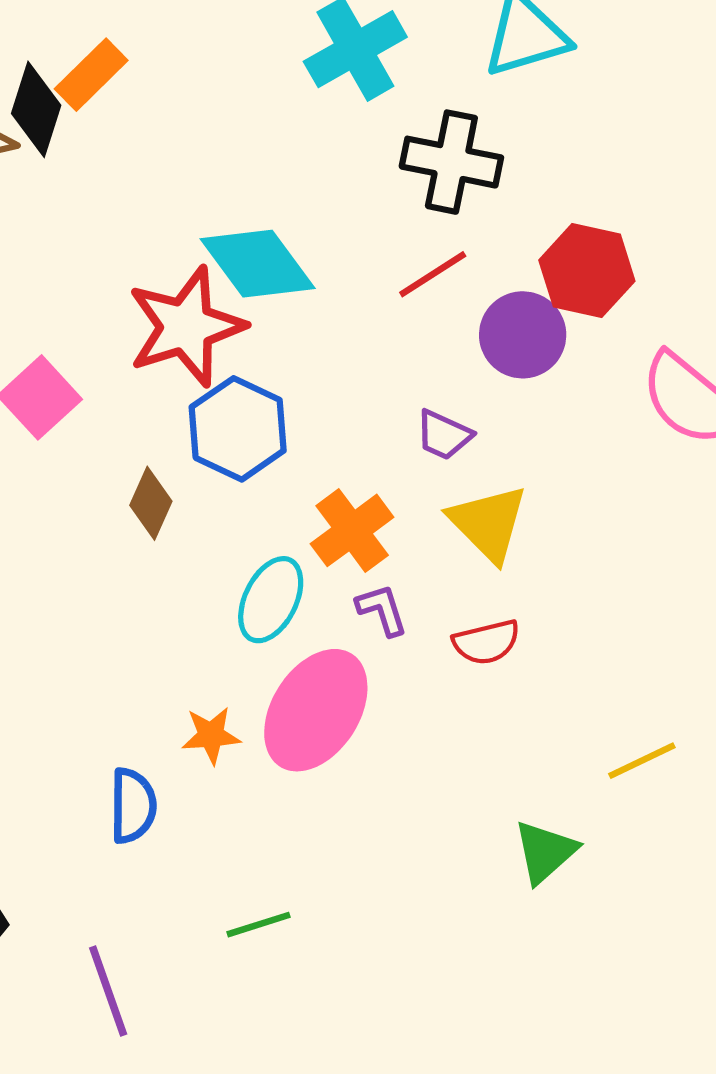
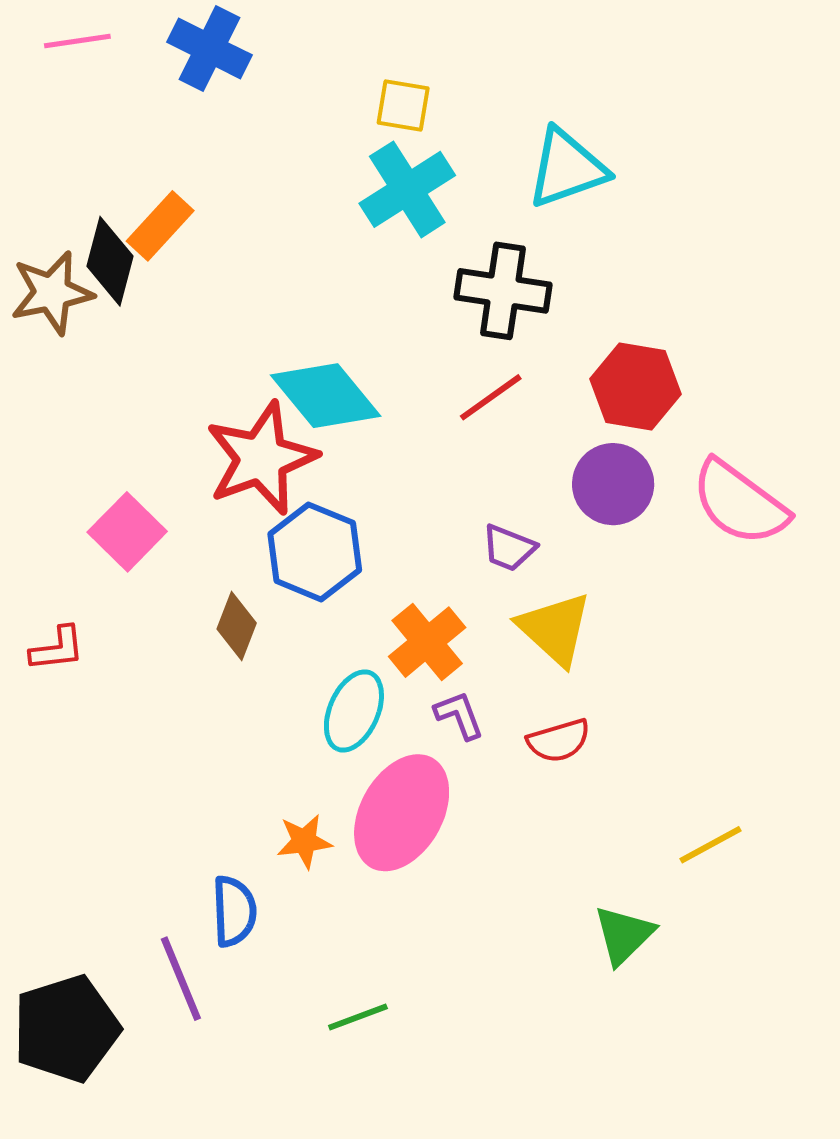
purple circle: (523, 335) -> (613, 484), moved
purple line: (108, 991) -> (181, 979), moved

